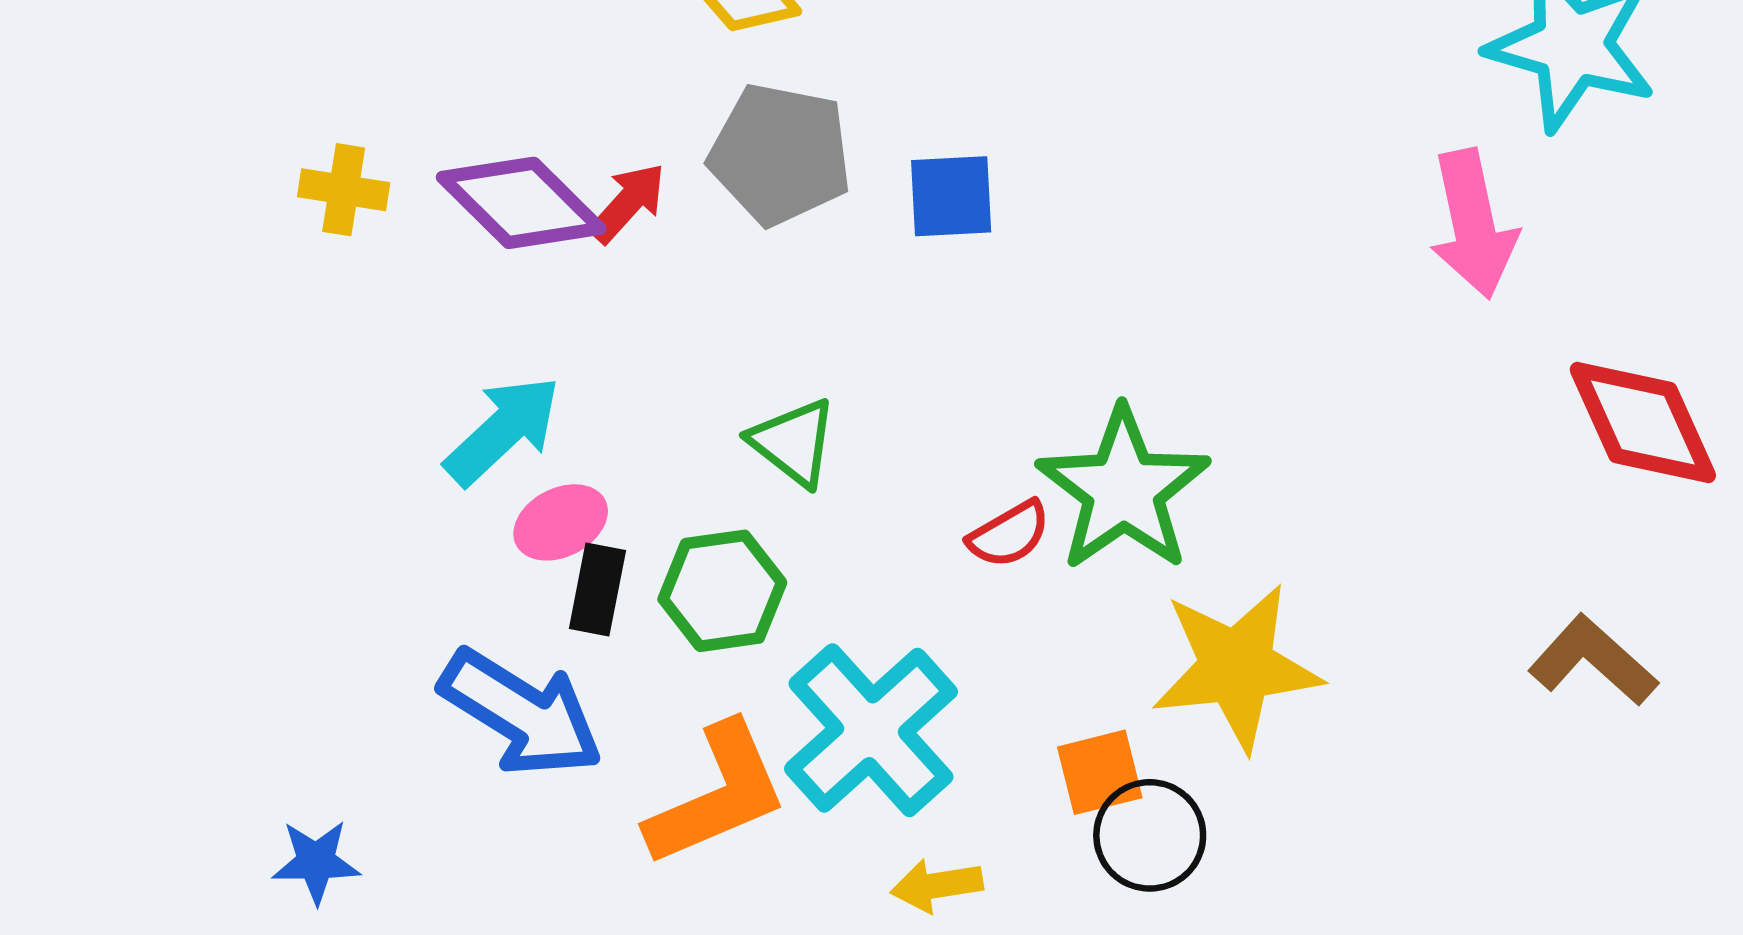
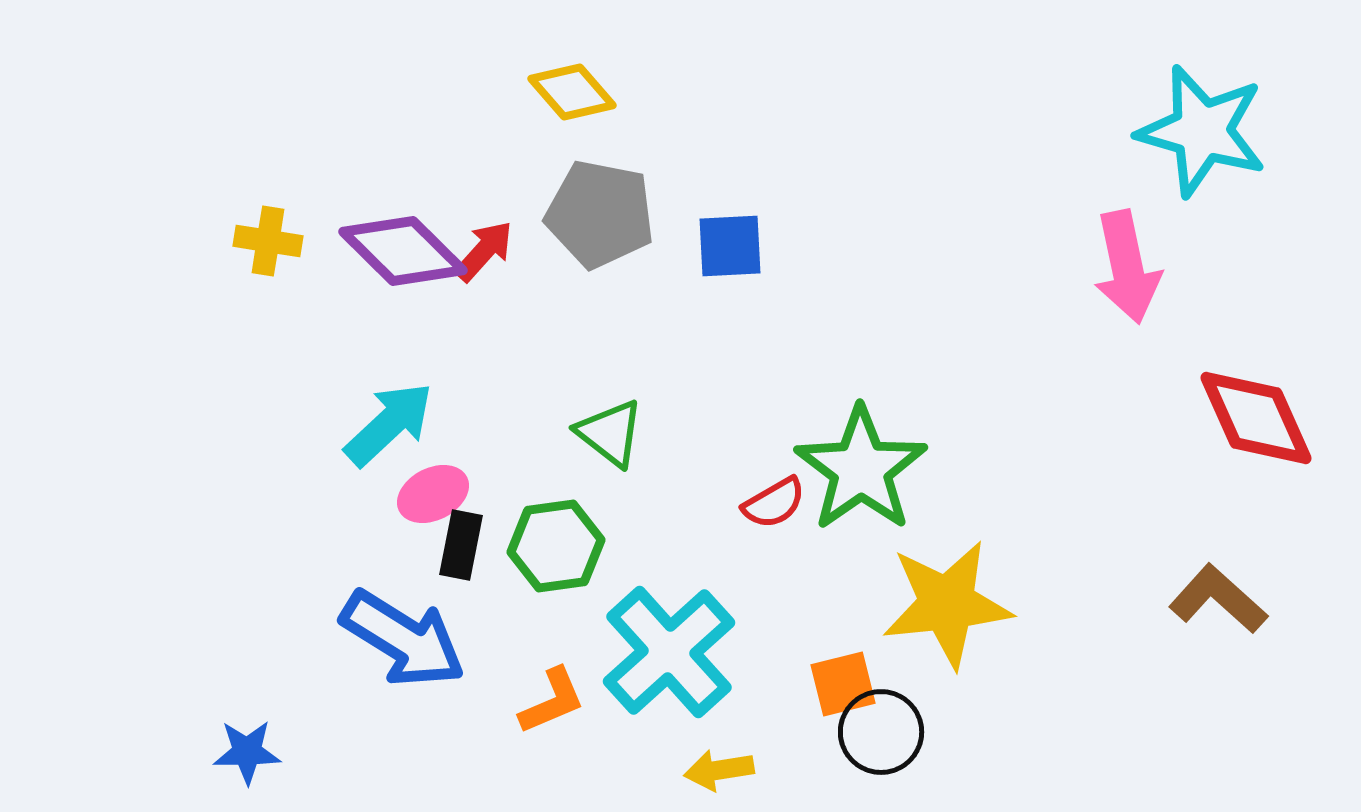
orange L-shape: (717, 795) -> (552, 701), size x0.6

